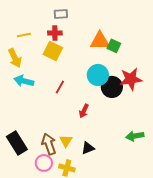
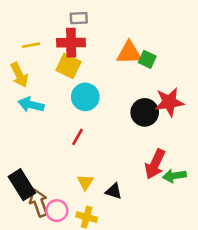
red cross: (55, 33) -> (71, 43), size x1.5
cyan circle: (98, 75) -> (85, 97), moved
red line: (60, 87) -> (78, 137), moved
red arrow: (84, 111) -> (155, 164), moved, size x1.6
brown arrow: (49, 144) -> (39, 203), moved
black triangle: (88, 148) -> (114, 191), turned 40

